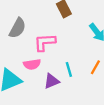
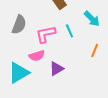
cyan line: (69, 69) -> (69, 31), moved

